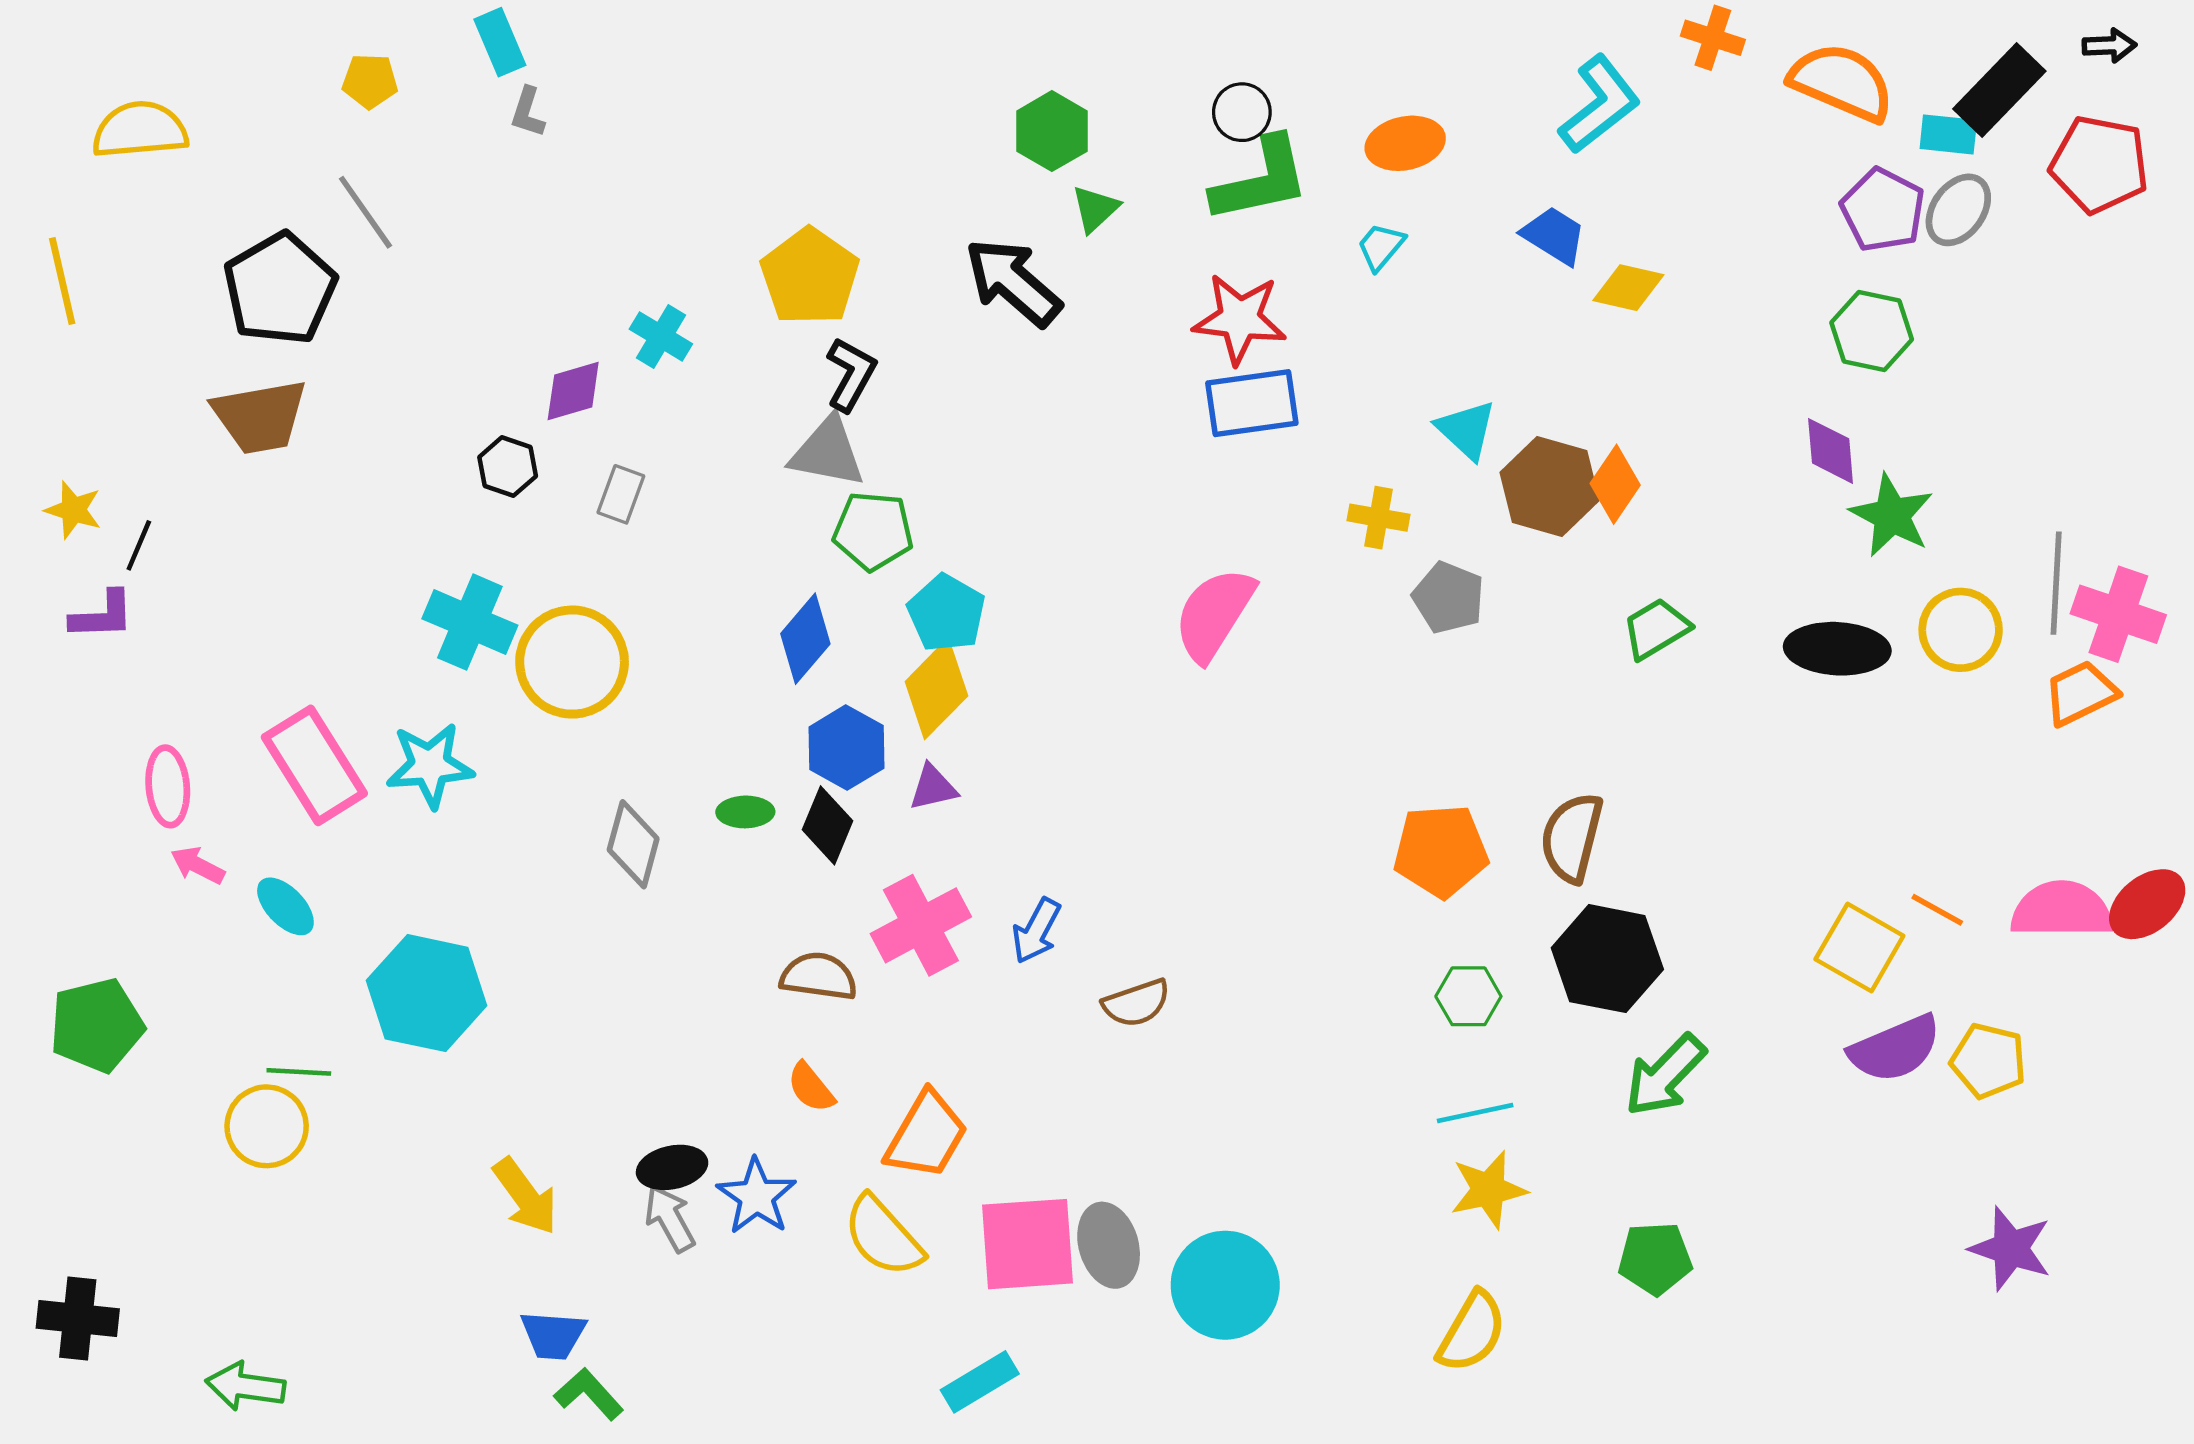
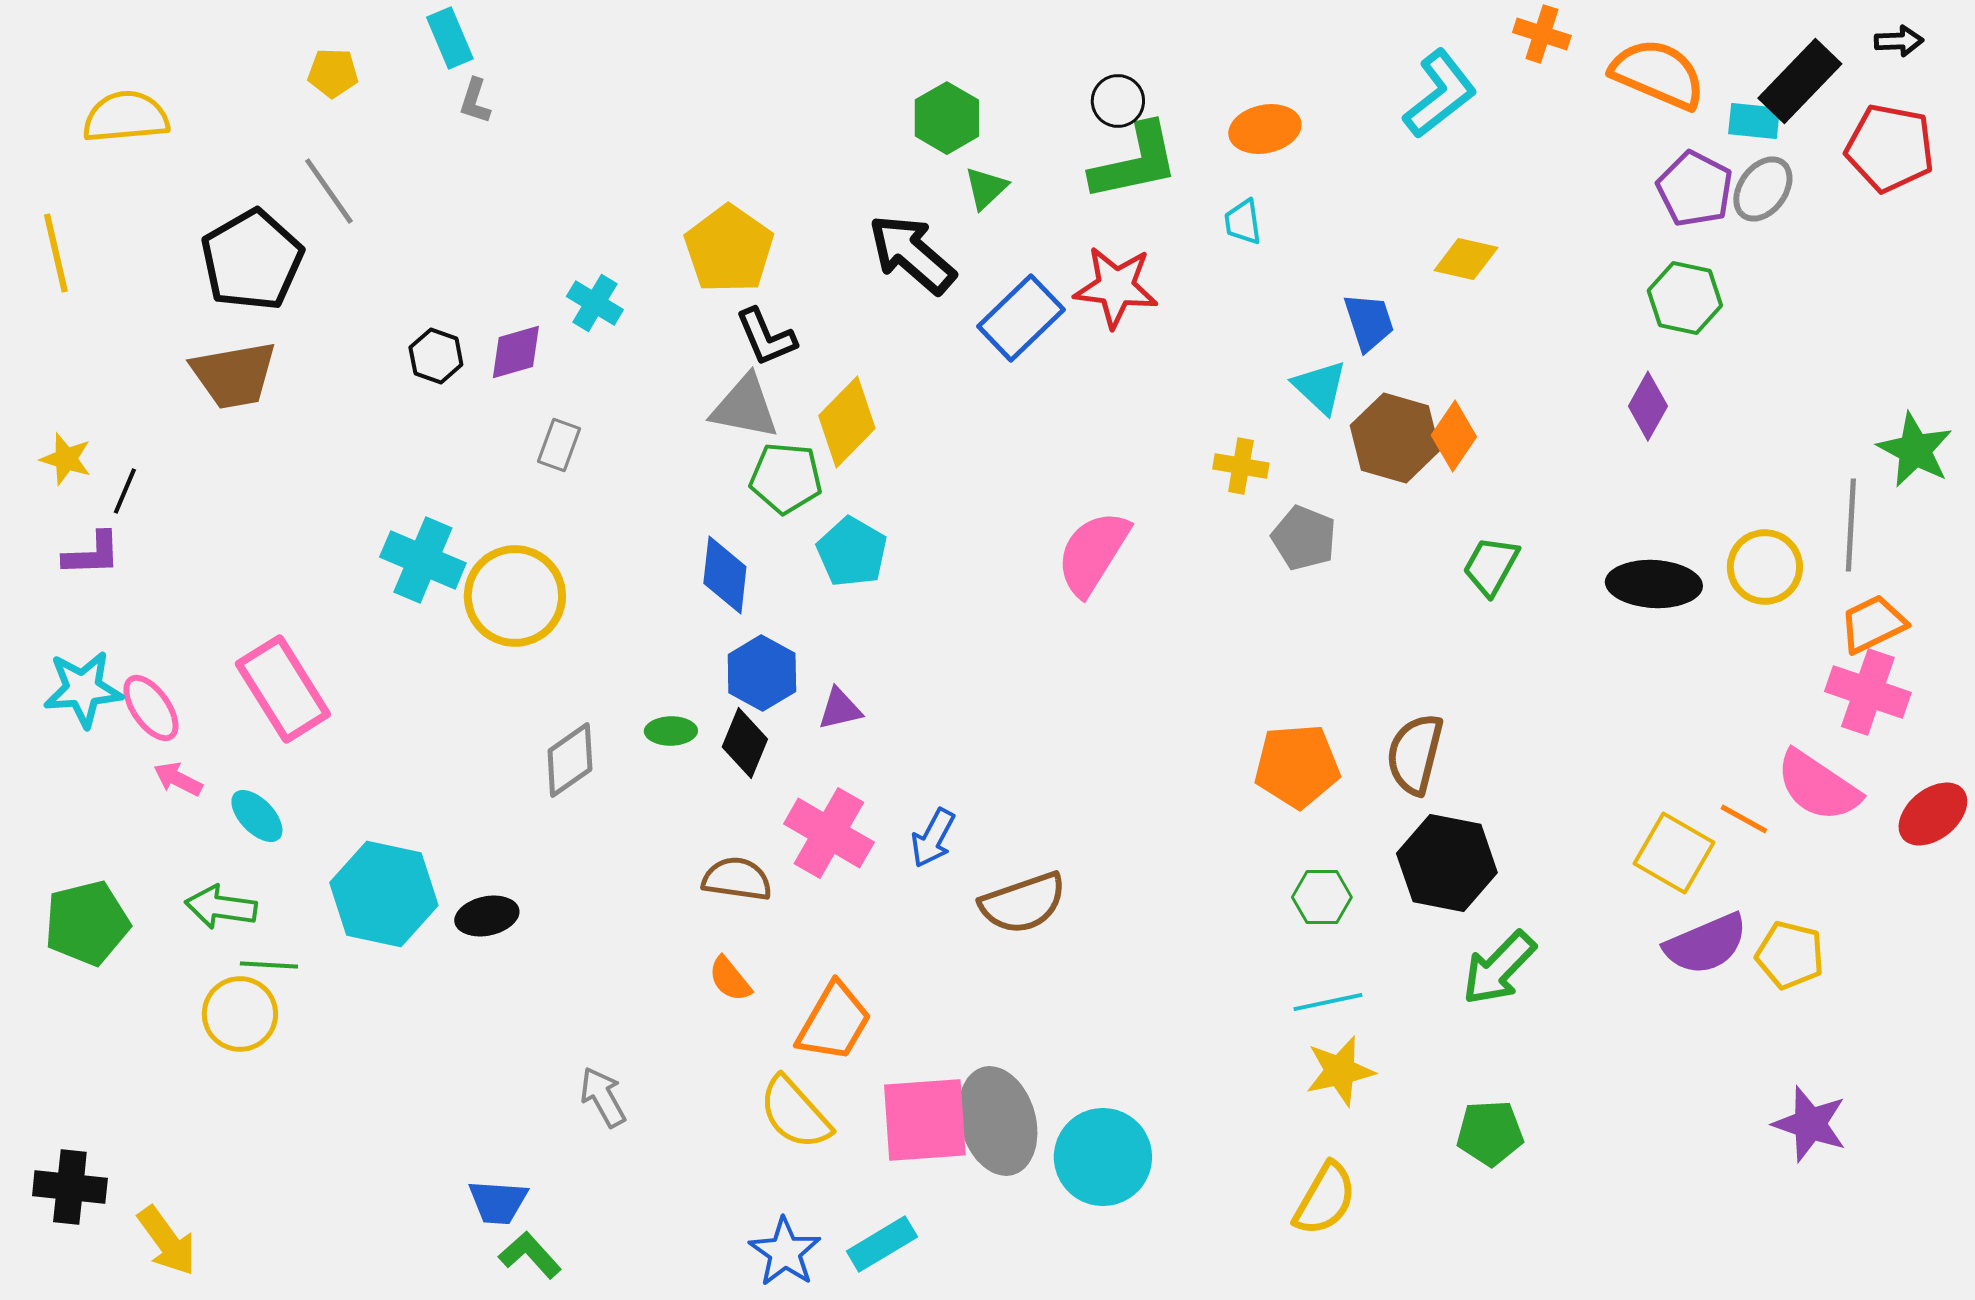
blue trapezoid: (1554, 235) -> (1369, 322), moved, turned 40
cyan trapezoid: (1381, 247) -> (1243, 222), turned -48
black L-shape: (851, 374) -> (766, 337), turned 128
blue rectangle: (1252, 403) -> (1021, 318), moved, turned -36
purple diamond: (1831, 451) -> (1648, 406), turned 34
black hexagon: (508, 467) -> (436, 356), moved
green star: (1892, 515) -> (1915, 450), moved
pink cross: (2118, 614) -> (1868, 692), moved
green trapezoid: (1656, 629) -> (1491, 566), turned -30
blue diamond: (805, 639) -> (725, 575), turned -34
yellow diamond: (936, 689) -> (847, 422), moved
cyan star: (430, 765) -> (83, 689), moved
pink ellipse: (168, 786) -> (151, 708), turned -30
gray diamond: (633, 844) -> (570, 760), turned 40
pink semicircle: (2062, 910) -> (1818, 786), moved, turned -146
pink cross: (921, 925) -> (829, 833), turned -32
brown semicircle: (1136, 1003) -> (1023, 903), size x1.4
black ellipse: (672, 1167) -> (487, 916), moved
yellow arrow: (525, 1196) -> (167, 1241), moved
blue star: (756, 1196) -> (785, 1252), moved
gray ellipse: (1109, 1245) -> (998, 1121), size x1.4
green arrow: (245, 1386) -> (221, 907), moved

